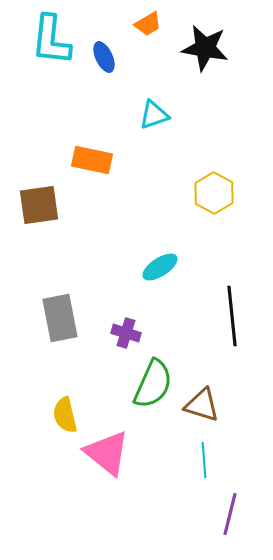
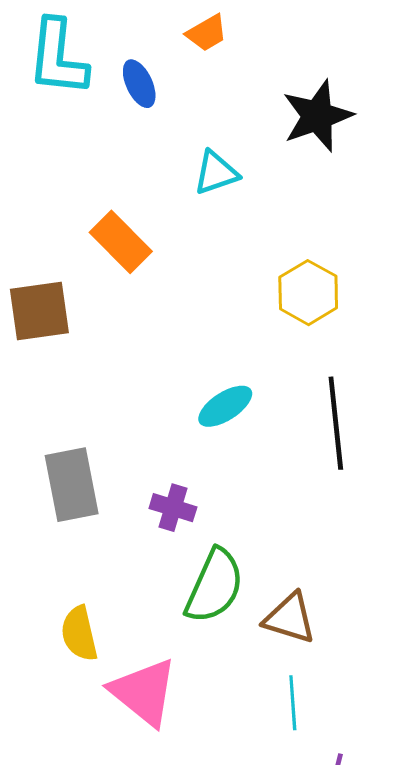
black star: (205, 48) -> (317, 116), moved, turned -30
orange rectangle: (92, 160) -> (121, 242), turned 33
black line: (232, 316) -> (336, 423), moved

